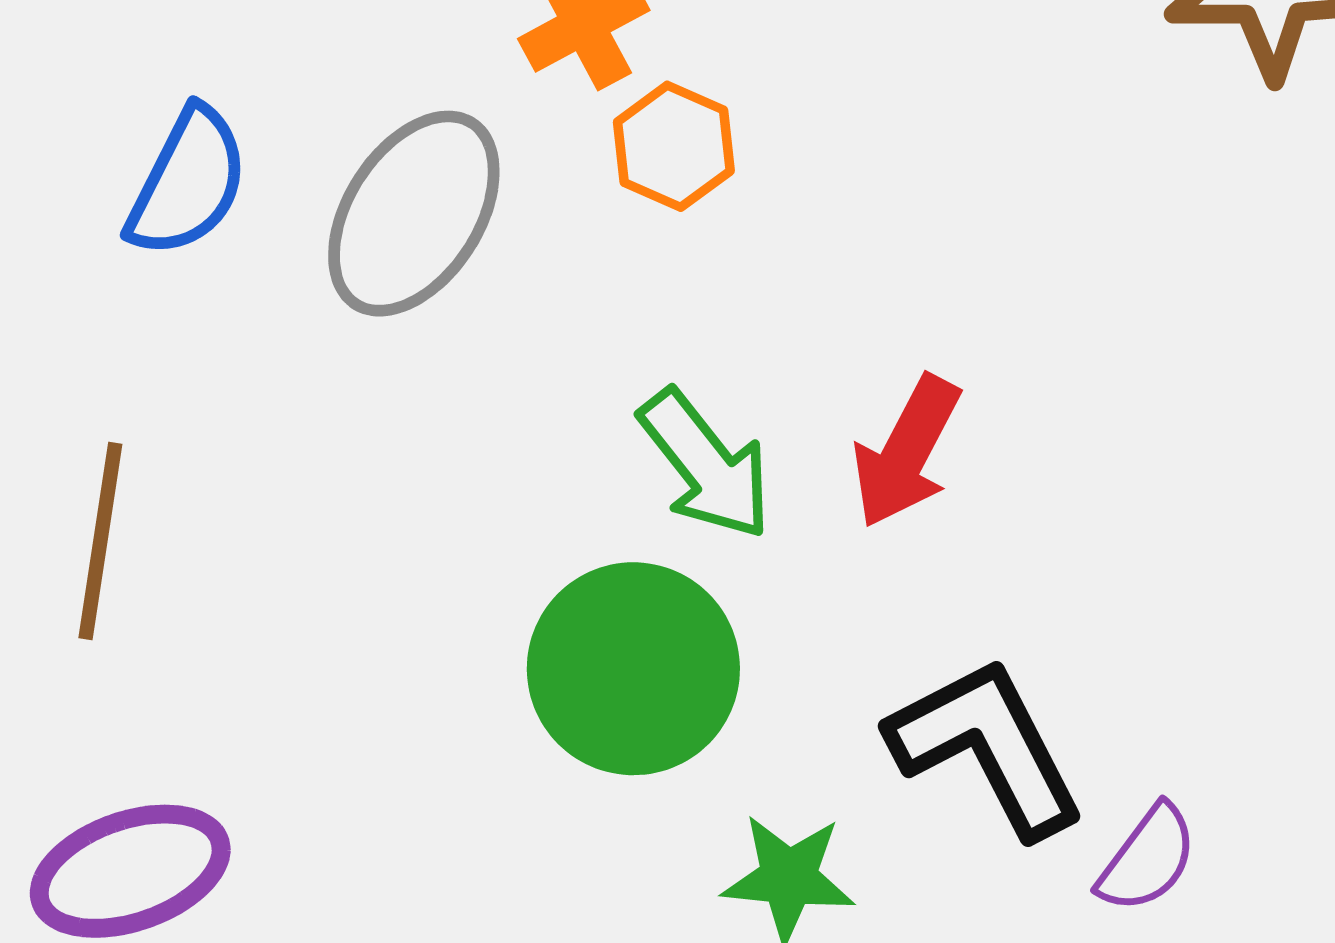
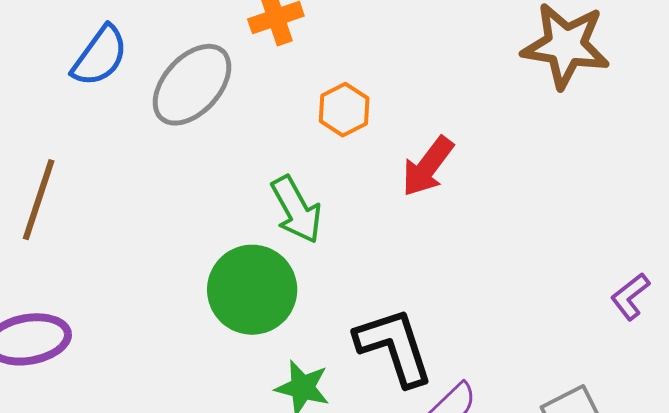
orange hexagon: (674, 146) -> (344, 110), moved
red arrow: (906, 452) -> (428, 166), moved

